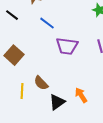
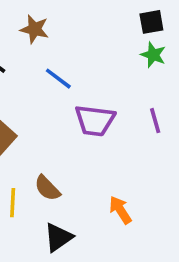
black triangle: (57, 102) -> (58, 237), moved

